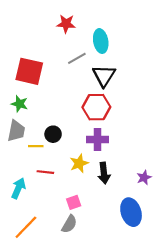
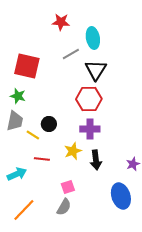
yellow line: (36, 146) -> (33, 135), turned 32
cyan arrow: (18, 188) -> (17, 174), turned 42

